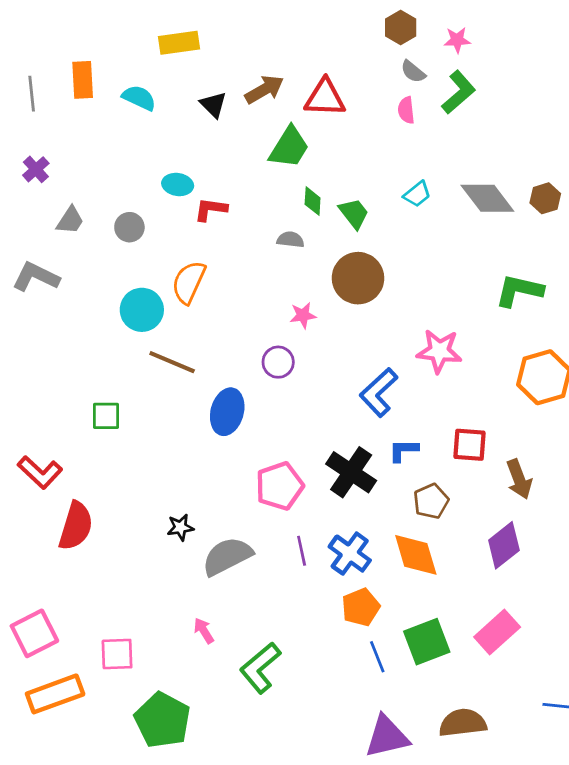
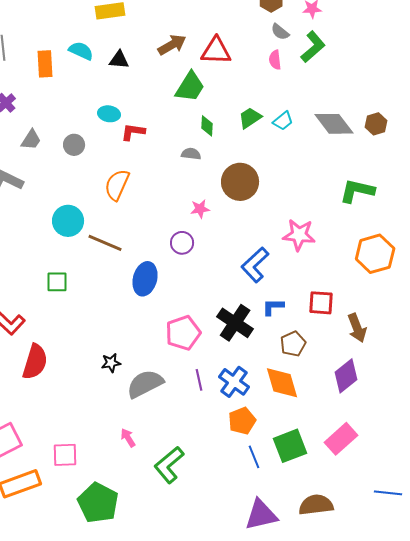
orange rectangle: (83, 80) -> (45, 64), moved
black triangle: (213, 105) -> (119, 60), moved, turned -40
green trapezoid: (354, 213) -> (250, 118), moved, turned -85
cyan circle: (142, 310) -> (68, 221), moved

